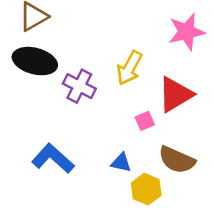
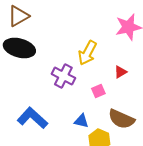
purple cross: (79, 86) -> (63, 76), moved
red triangle: (175, 94) -> (120, 72), size x0.5

